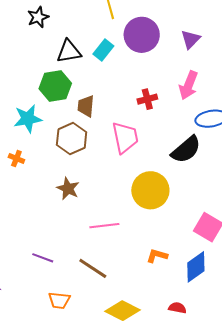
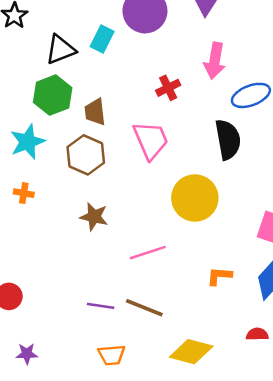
black semicircle: (186, 150) -> (228, 139), turned -48
purple line: (43, 258) -> (101, 306), moved

